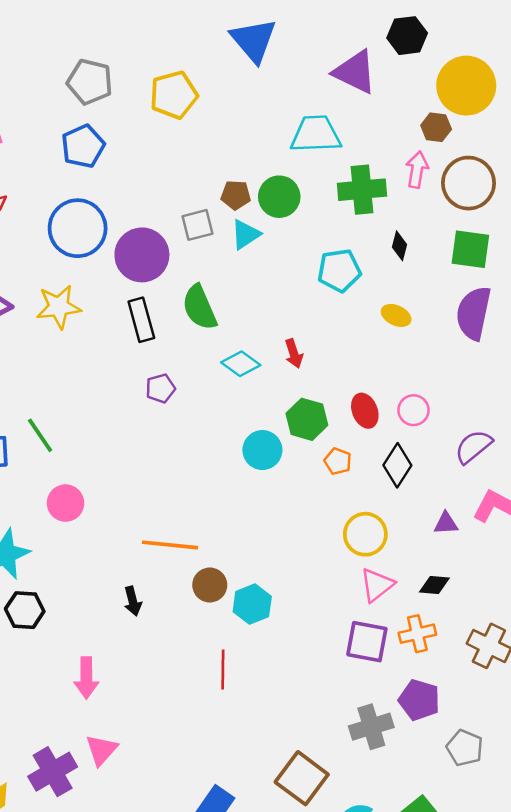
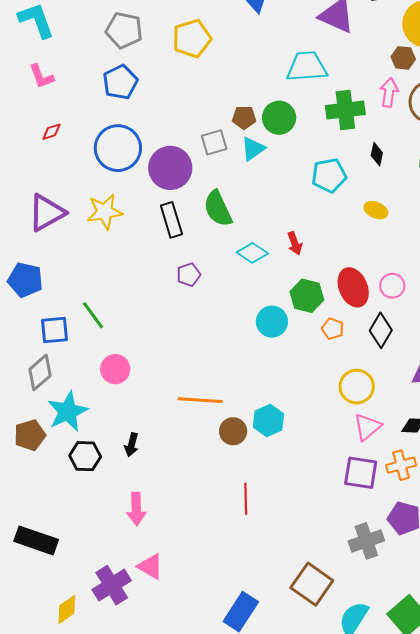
red ellipse: (365, 411) -> (353, 287), size x1.4
black arrow: (133, 601) -> (132, 445), moved, turned 30
cyan hexagon: (252, 604) -> (268, 420), moved
pink triangle: (102, 750) -> (150, 566), turned -40

